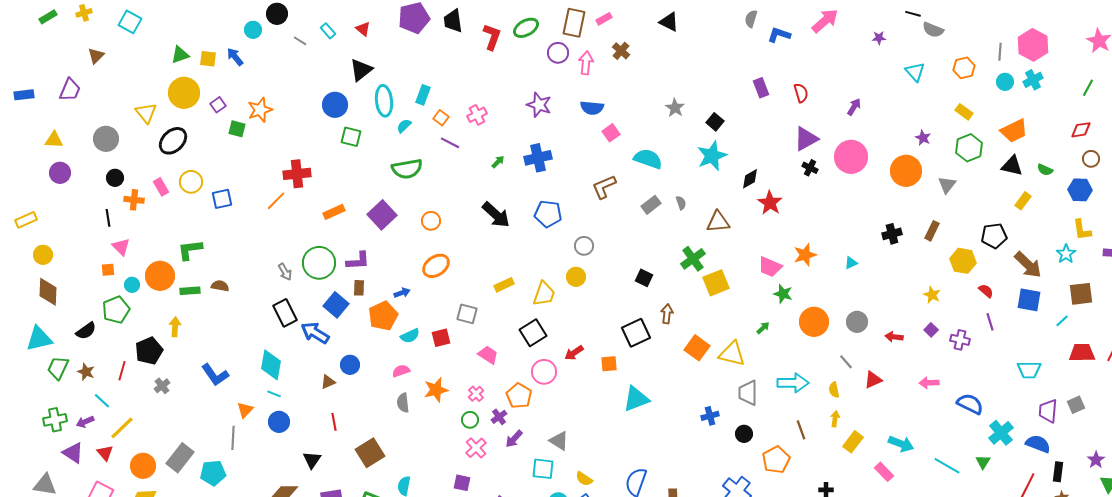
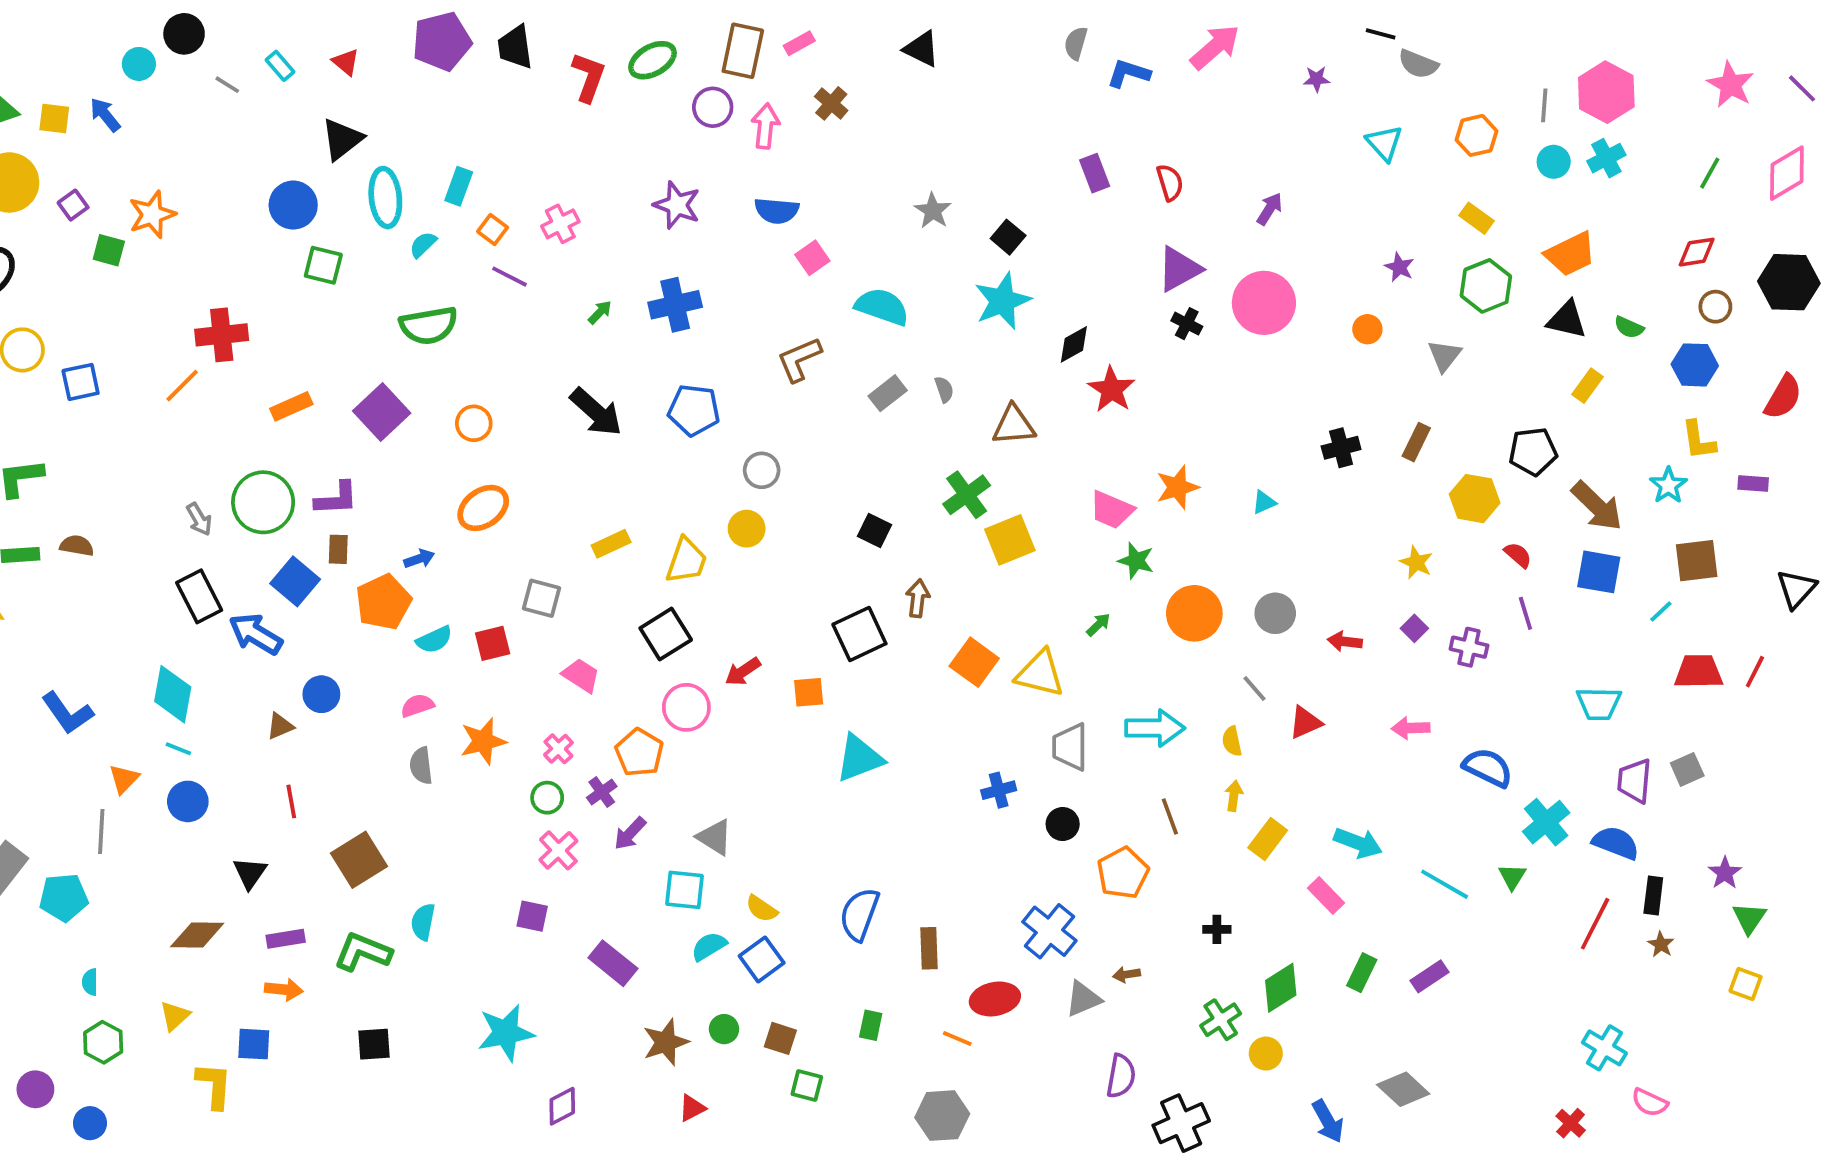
orange circle: (906, 171) -> (1367, 329), size x0.5

